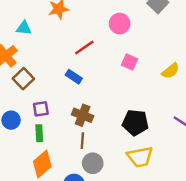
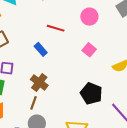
red line: (84, 48) -> (56, 28), turned 36
black pentagon: (135, 123) -> (91, 93), moved

